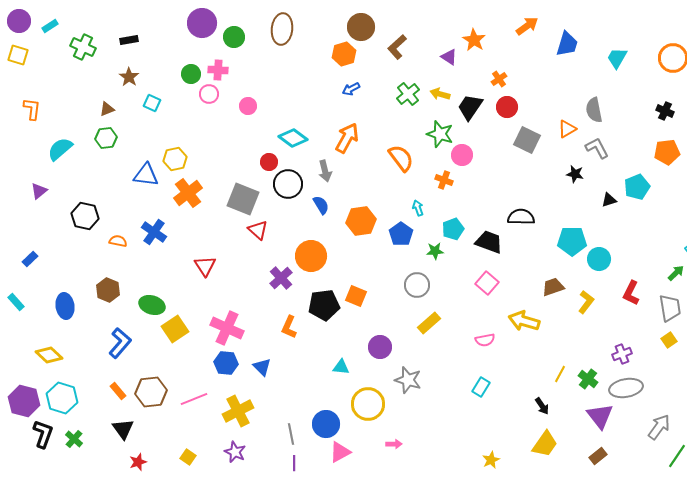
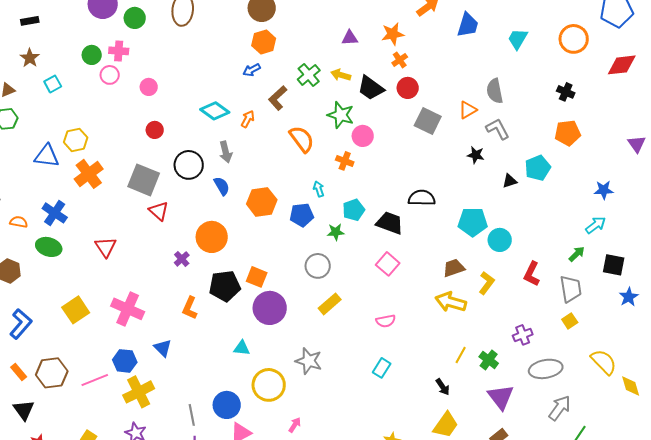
orange star: (474, 40) -> (393, 34), moved, turned 30
brown L-shape: (397, 47) -> (278, 98), moved
orange hexagon: (344, 54) -> (264, 42), moved
purple triangle: (449, 57) -> (350, 38), turned -36
cyan square: (152, 103) -> (53, 84), turned 36
black trapezoid: (470, 107) -> (371, 88), turned -88
cyan diamond: (293, 138) -> (215, 111), moved
orange arrow: (347, 138) -> (248, 119), size x0.6
red circle: (269, 162) -> (155, 130), moved
blue pentagon: (401, 234) -> (302, 215), turned 30
purple cross: (281, 278) -> (182, 259), size x0.7
green ellipse: (152, 305) -> (49, 247), moved
yellow arrow: (524, 321) -> (451, 302), moved
purple circle: (380, 347) -> (270, 308), moved, size x1.4
blue hexagon: (226, 363) -> (125, 361), moved
gray ellipse: (626, 388) -> (546, 369), moved
pink arrow: (394, 444) -> (295, 425), turned -56

